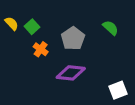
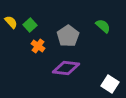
white square: (118, 90) -> (110, 84), turned -36

